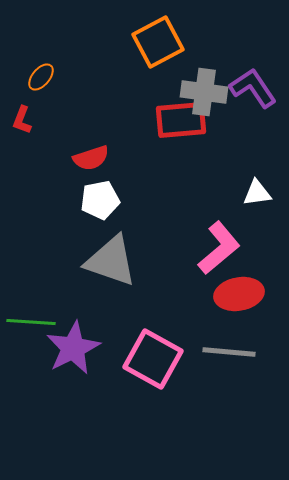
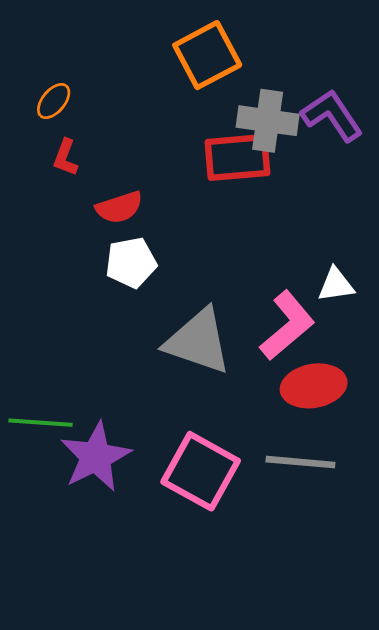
red L-shape: (22, 120) -> (65, 157), moved
white triangle: (257, 193) -> (336, 285), moved
gray triangle: (111, 261) -> (198, 341), moved

